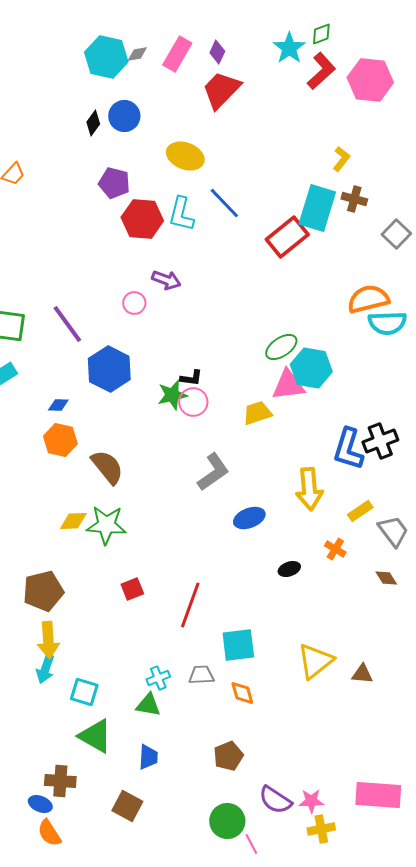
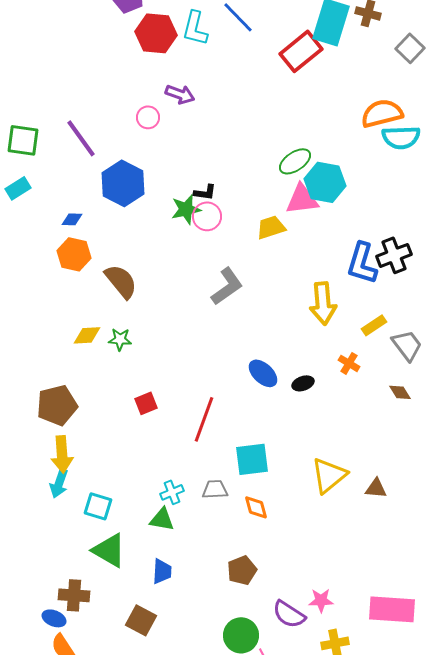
blue ellipse: (249, 518) -> (263, 373), moved, turned 64
green star: (106, 525) -> (120, 339), size x0.6
pink star: (311, 801) -> (321, 600), moved

